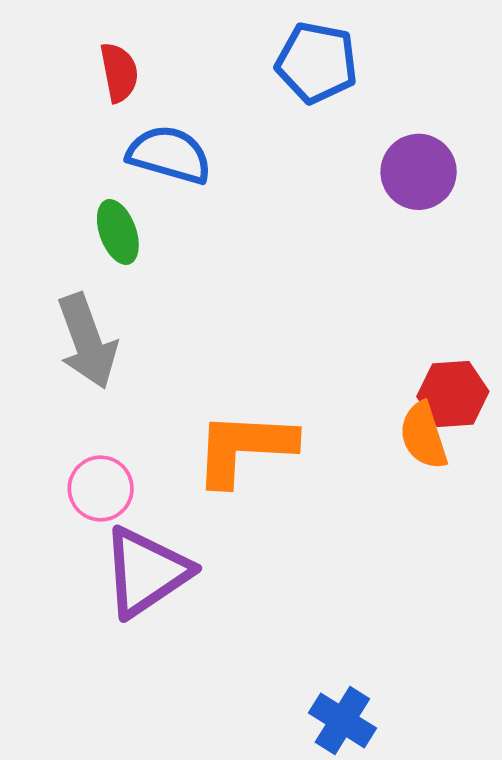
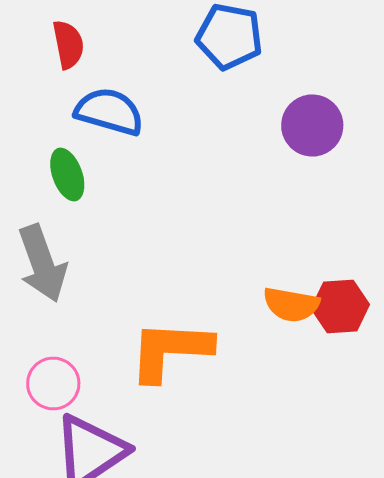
orange semicircle: (423, 436) -> (291, 304), moved, turned -62

